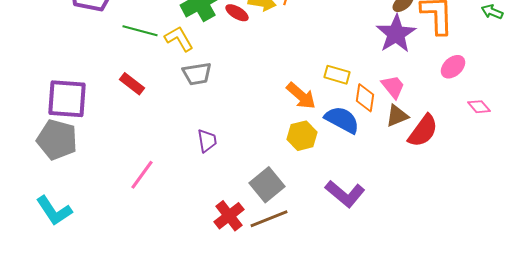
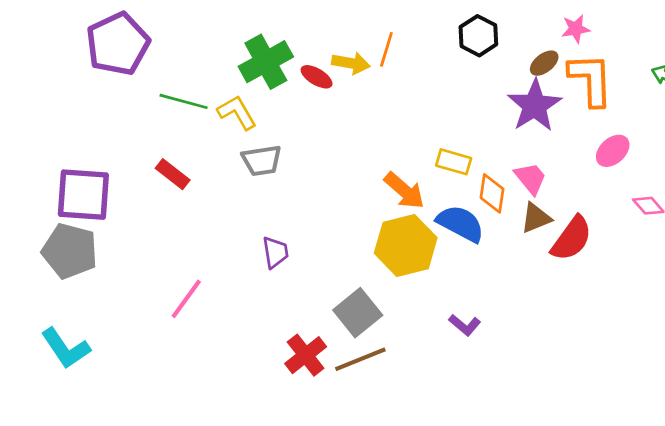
yellow hexagon: (302, 136) -> (406, 245), size x1.5
purple L-shape: (345, 194) -> (465, 325), size x0.6

